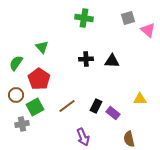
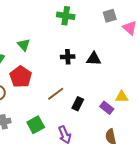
brown line: (67, 106) -> (56, 94), moved
green square: (35, 107) -> (36, 125), moved
purple rectangle: (113, 113) -> (107, 108), moved

